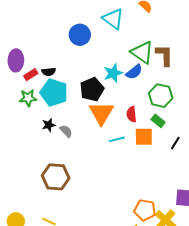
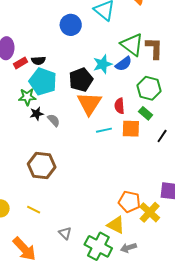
green star: (28, 98) -> (27, 97), moved

